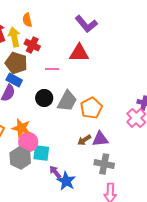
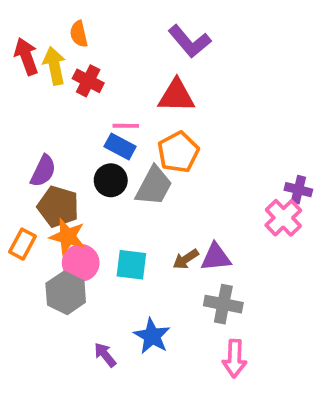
brown pentagon: (16, 63) -> (58, 207), moved
blue rectangle: (14, 80) -> (120, 146), moved
orange pentagon: (91, 108) -> (178, 152), moved
cyan square: (41, 153) -> (131, 265), moved
purple arrow: (55, 172) -> (105, 355), moved

